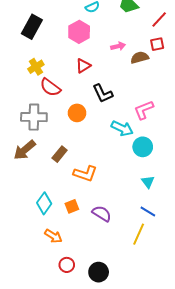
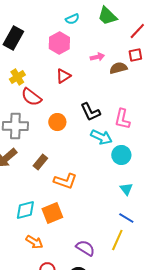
black L-shape: (103, 93) -> (90, 112), moved
pink L-shape: (144, 110) -> (122, 119), turned -55
cyan diamond: (44, 203) -> (25, 210), turned 40
orange square: (72, 206) -> (52, 213), size x1.5
purple semicircle: (102, 214) -> (85, 248), moved

